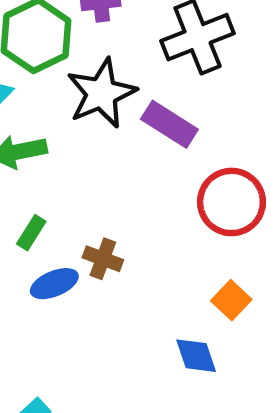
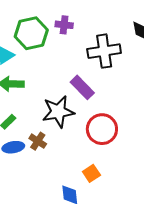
black star: (101, 93) -> (58, 112), moved

